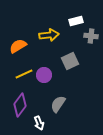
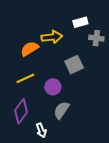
orange semicircle: (18, 46) -> (30, 49), moved
purple circle: (44, 75) -> (53, 87), moved

